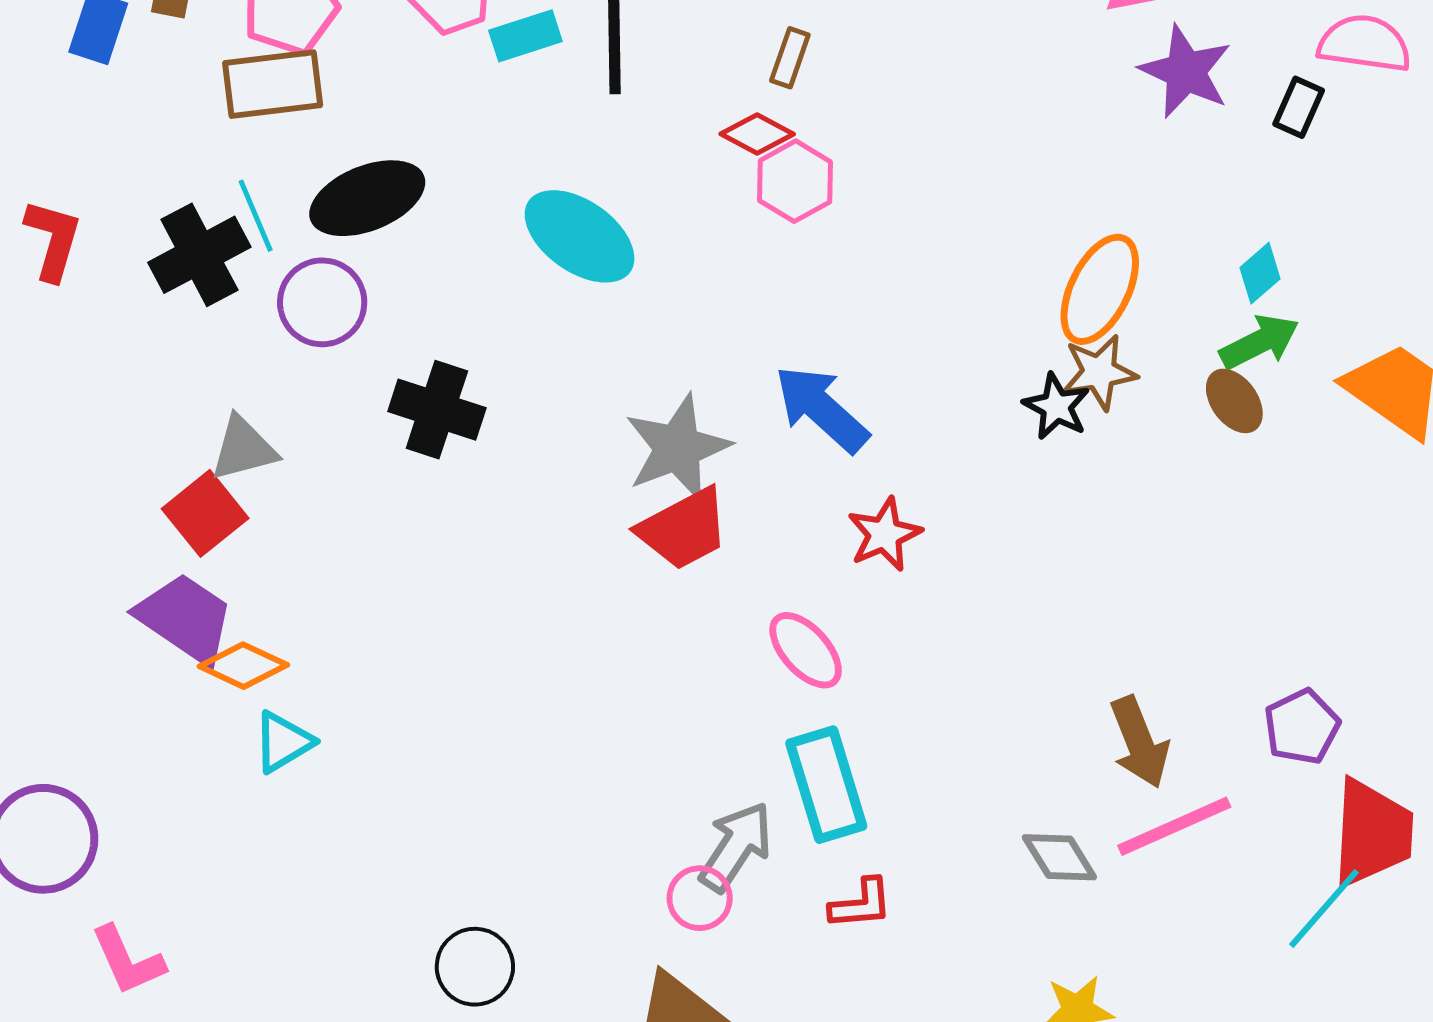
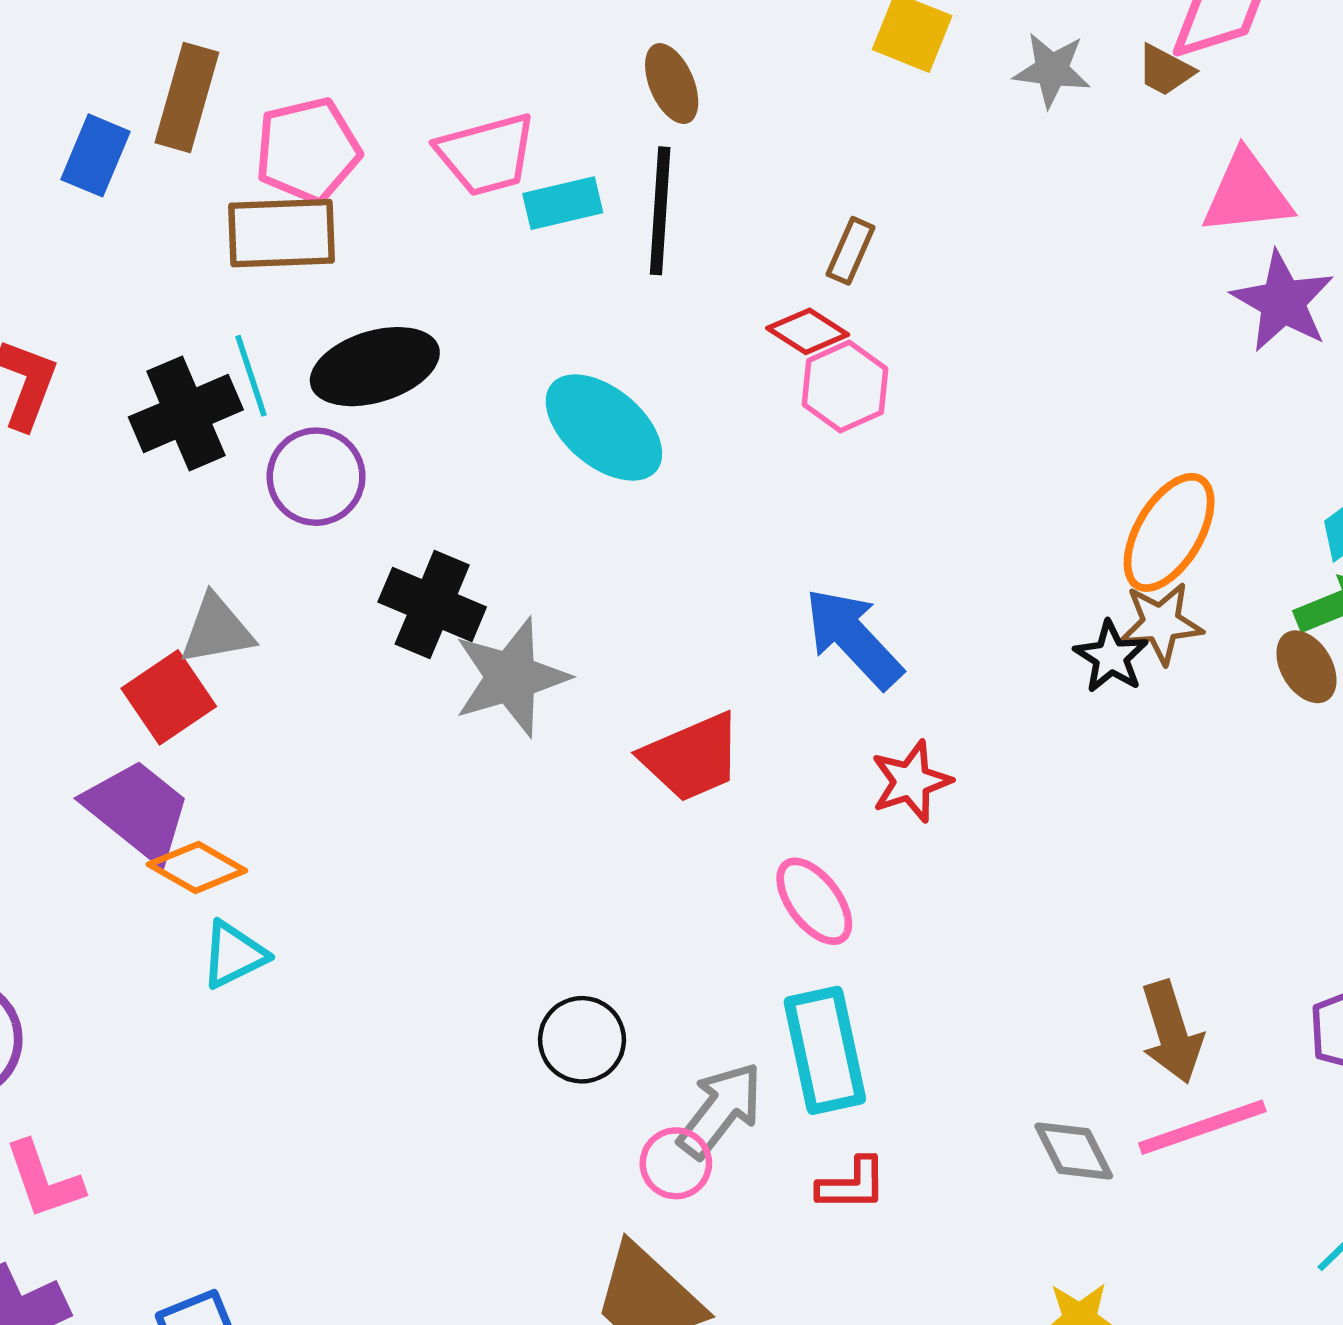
gray star: (678, 448) -> (511, 677), moved
black circle: (475, 967) -> (582, 1040), moved

